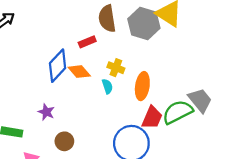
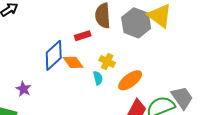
orange ellipse: (142, 86) -> (130, 80), turned 40
purple star: (46, 112) -> (23, 89), moved

